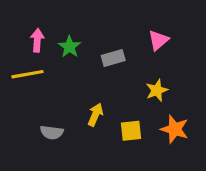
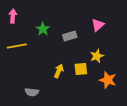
pink arrow: (37, 40) -> (13, 16), moved
yellow square: (131, 131) -> (81, 69), moved
gray semicircle: (52, 132) -> (32, 92), moved

